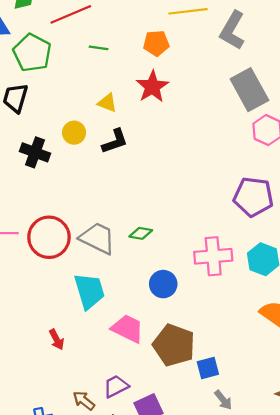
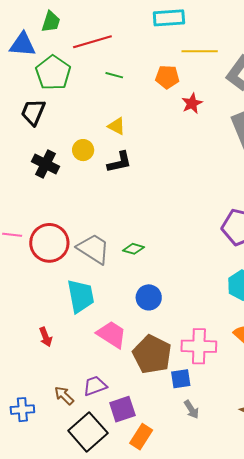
red star: (152, 87) -> (192, 103), moved, size x0.7
pink cross: (213, 256) -> (199, 346), moved

